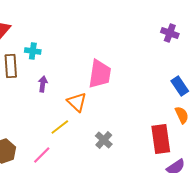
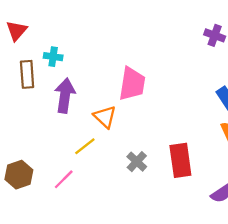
purple arrow: (43, 84) -> (65, 96), size x1.8
red rectangle: (161, 139) -> (180, 160), moved

